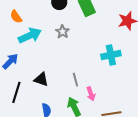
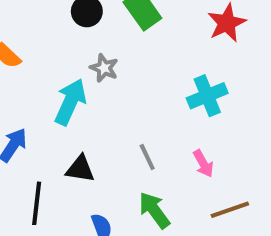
cyan arrow: (30, 36) -> (70, 102), moved, turned -30
pink arrow: (91, 94) -> (203, 164), moved

